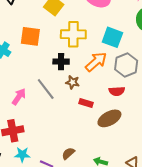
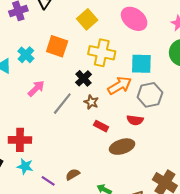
cyan square: (112, 37) -> (141, 64), turned -30
black cross: (61, 62) -> (84, 78), turned 35
gray line: (46, 89) -> (62, 104), turned 65
pink arrow: (19, 97) -> (36, 88), moved

